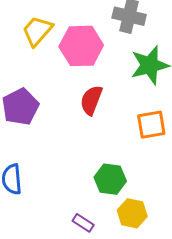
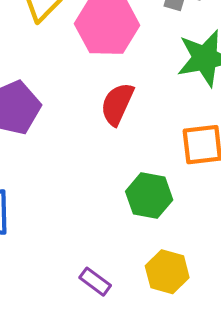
green hexagon: (110, 179) -> (149, 196), moved

